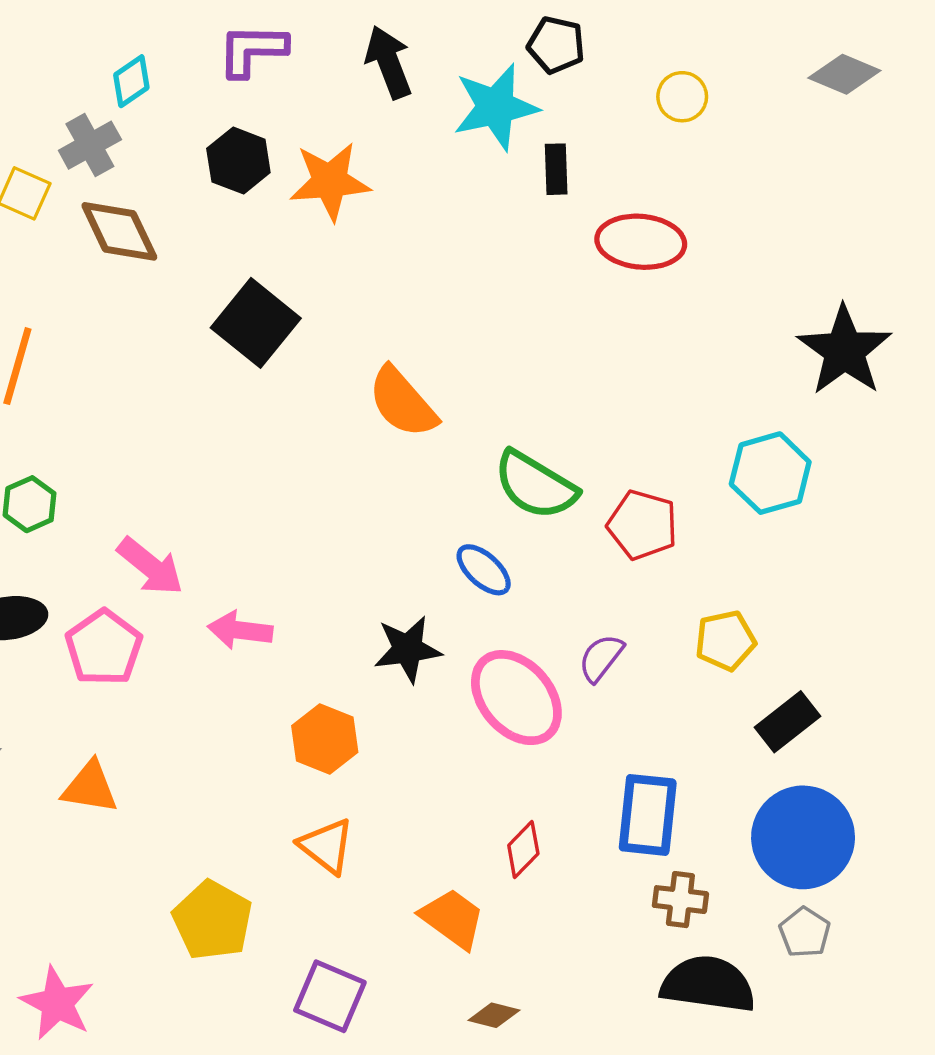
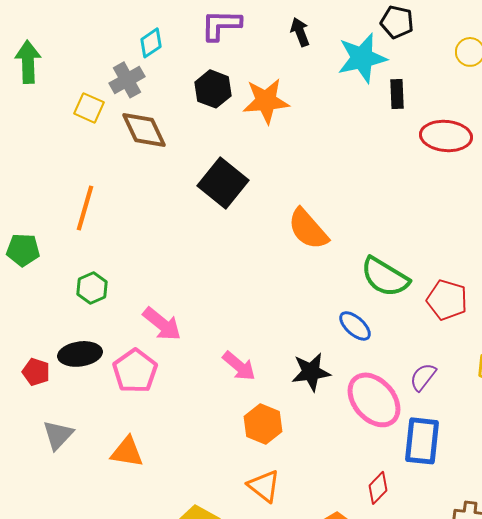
black arrow: (389, 62) -> (300, 32), size x0.7
pink arrow: (240, 630) -> (239, 366), moved, turned -147
blue rectangle: (648, 815) -> (422, 441), moved

